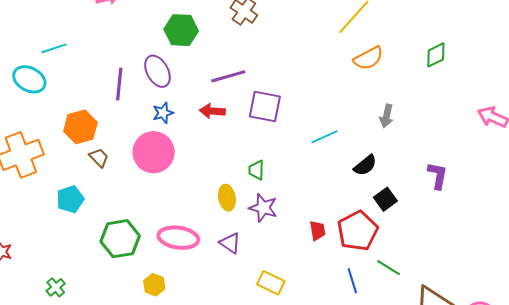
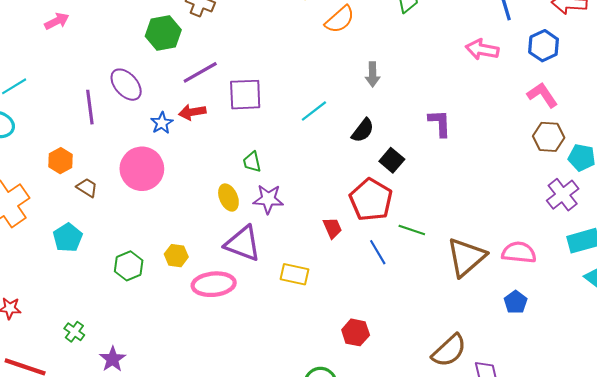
green hexagon: (181, 30) -> (163, 33), moved
blue star: (163, 113) -> (162, 123), moved
orange hexagon: (80, 127) -> (60, 161), size x0.7
red trapezoid: (317, 230) -> (332, 228), moved
pink ellipse: (178, 238) -> (214, 284), moved
green hexagon: (120, 239) -> (129, 266), size x0.7
purple triangle: (230, 243) -> (243, 243), size x1.6
yellow hexagon: (154, 285) -> (176, 256), moved

